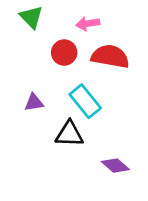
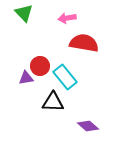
red circle: (64, 53) -> (40, 66), moved

